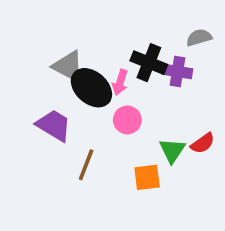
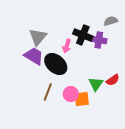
gray triangle: (68, 66) -> (38, 37), turned 42
black ellipse: (91, 88) -> (56, 64), moved
pink circle: (127, 120) -> (71, 94), moved
purple trapezoid: (54, 125) -> (34, 56), moved

